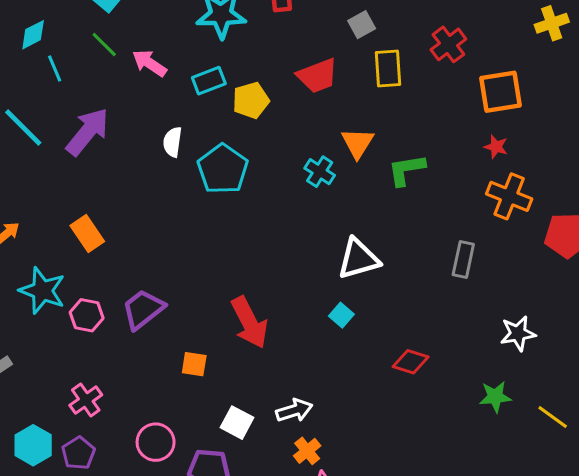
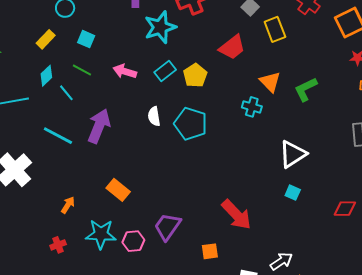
green line: (104, 45) -> (82, 70), moved

